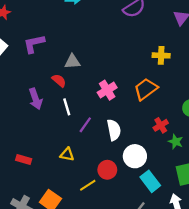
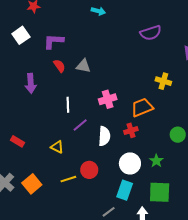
red semicircle: (59, 80) -> (59, 66), moved
purple arrow: (36, 99) -> (31, 83), moved
red cross: (161, 125) -> (131, 130), moved
white circle: (135, 156) -> (130, 163), moved
cyan rectangle: (150, 181) -> (125, 190), turned 42

